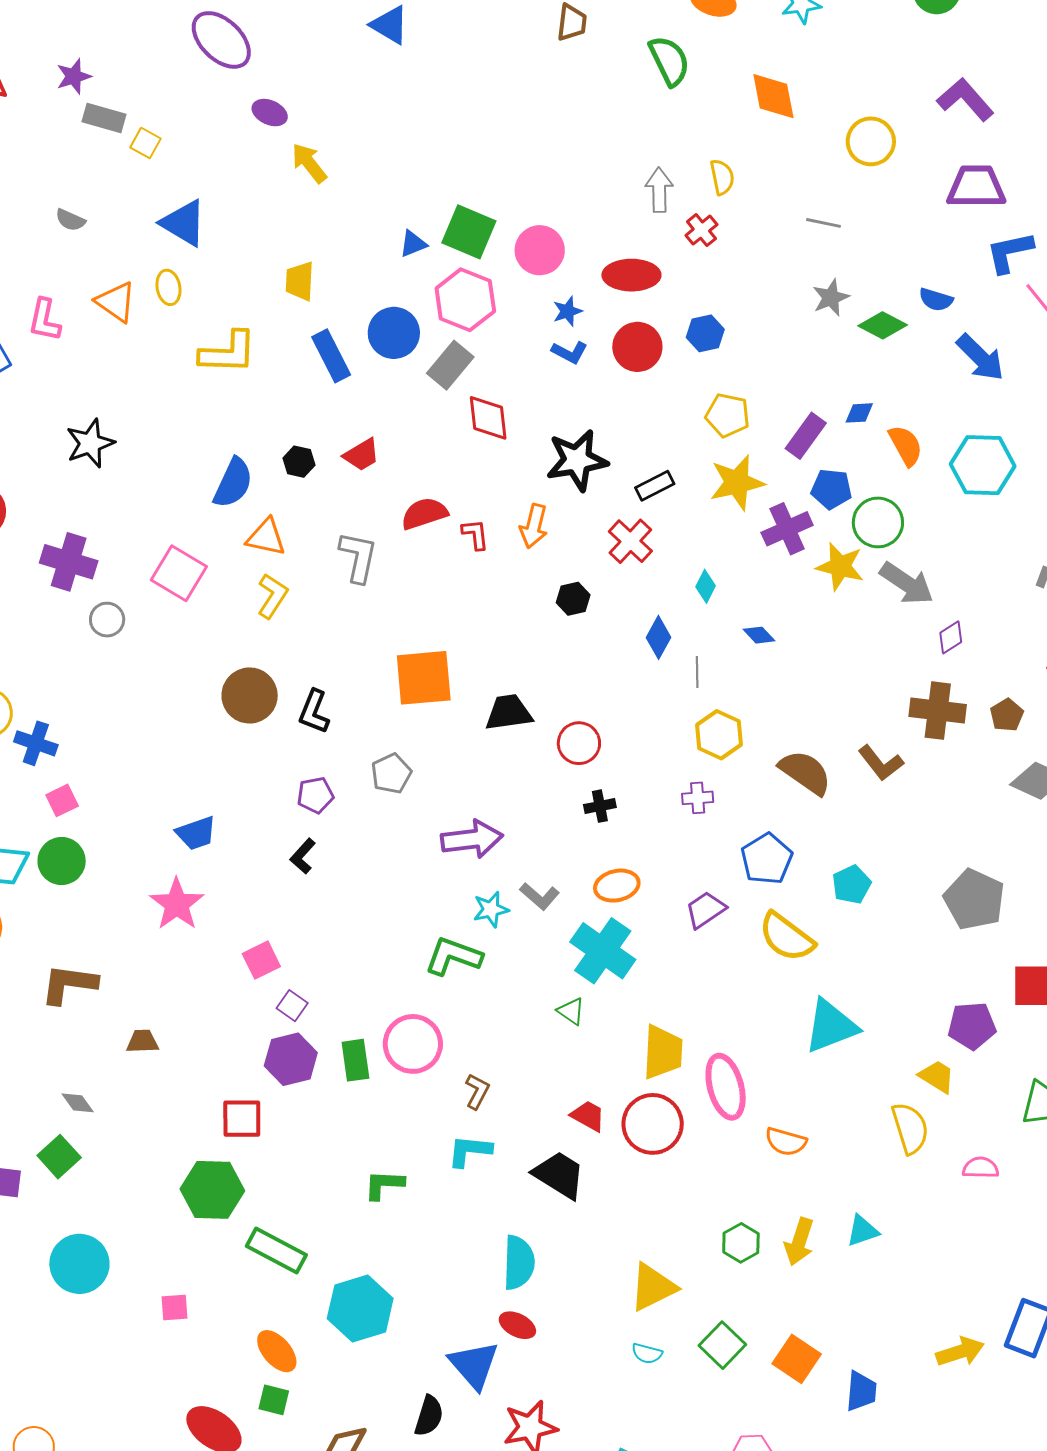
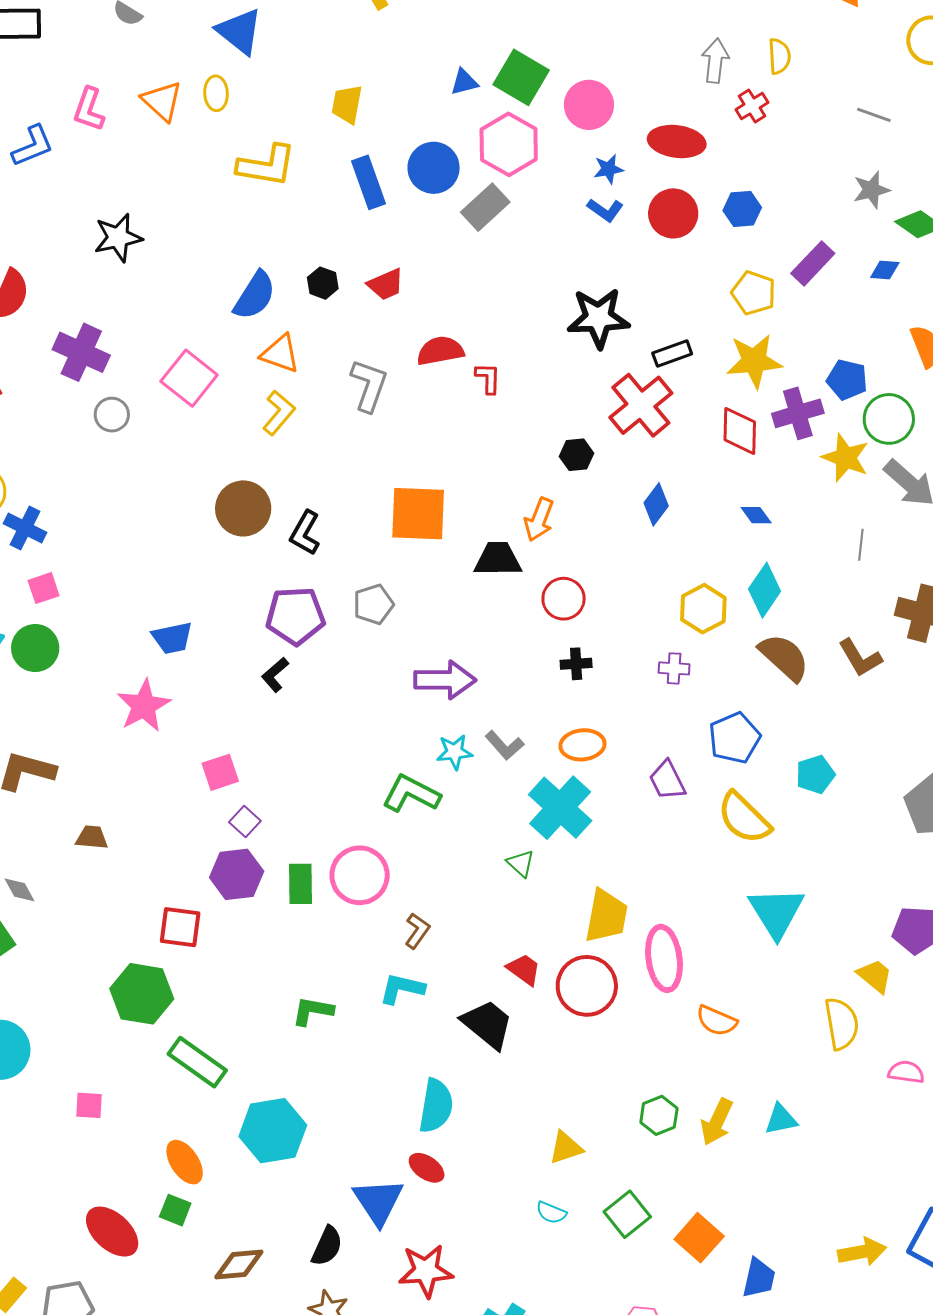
blue diamond: (859, 413) -> (885, 270), moved
red diamond: (488, 418) -> (740, 431), moved
purple rectangle: (806, 436) -> (813, 263), moved
orange arrow: (534, 526) -> (539, 520), moved
red cross: (630, 541) -> (641, 405), size x1.4
cyan diamond: (706, 586) -> (765, 590), moved, size x1.6
gray line: (697, 672) -> (861, 545), moved
purple pentagon: (315, 795) -> (295, 616), size x1.6
purple trapezoid: (706, 910) -> (667, 780), turned -90
cyan triangle: (831, 1026) -> (776, 912), turned -48
yellow triangle: (653, 1287) -> (566, 1148), size x0.7

